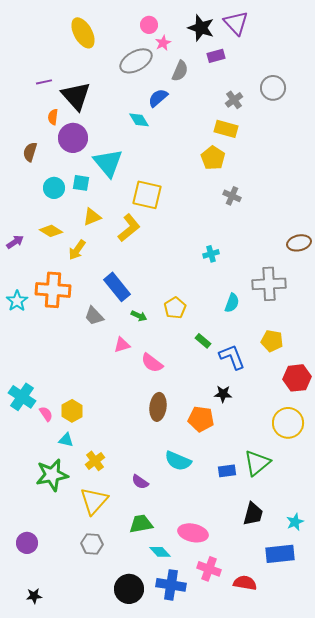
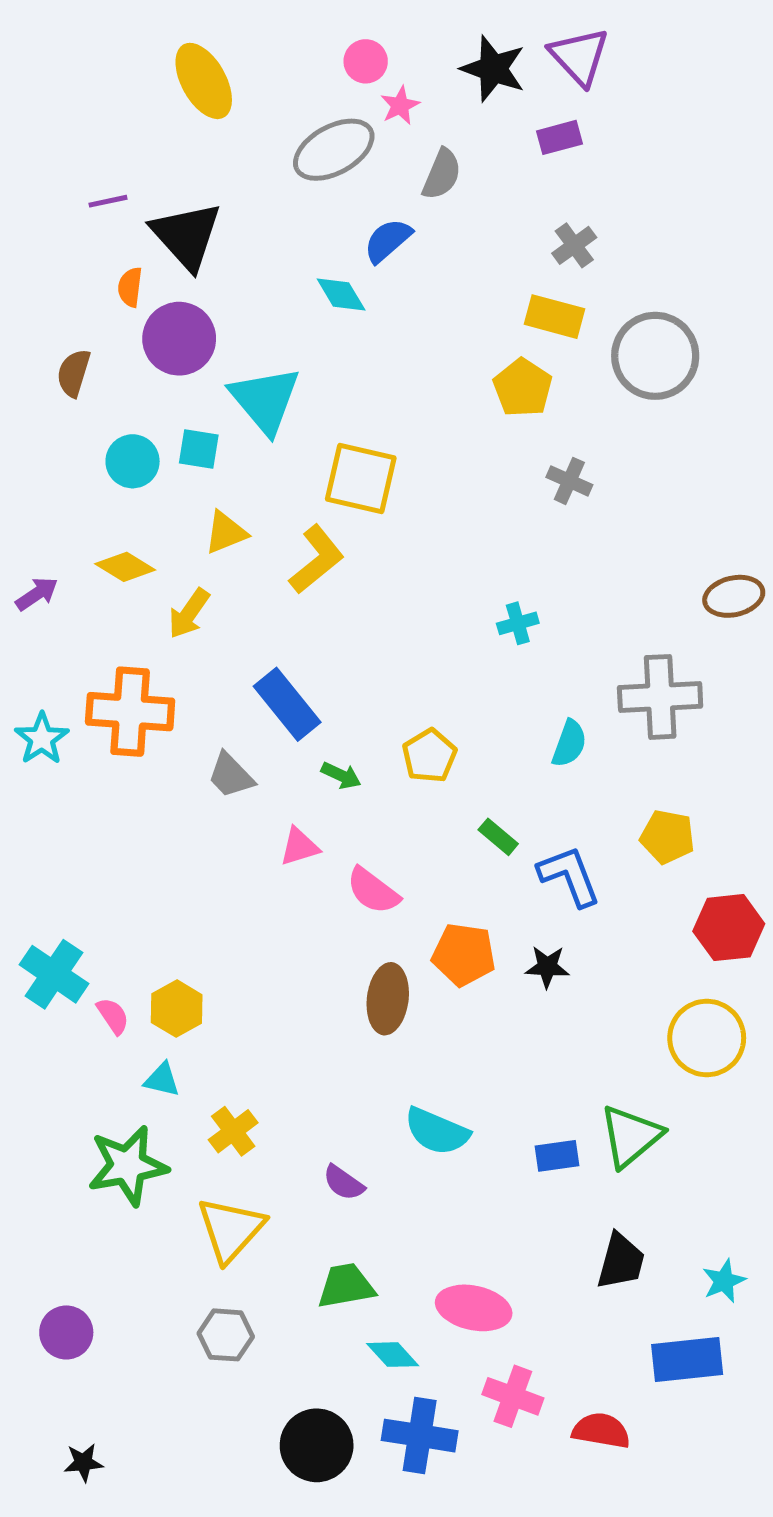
purple rectangle: (216, 56) -> (559, 137), moved
gray circle: (273, 88) -> (655, 356), moved, size x1.4
orange pentagon: (201, 419) -> (464, 955), moved

